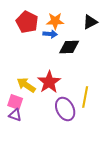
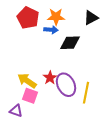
red star: (49, 82) -> (50, 78), size x0.6
pink square: (15, 102) -> (30, 96), moved
purple ellipse: (65, 109) -> (66, 85), moved

